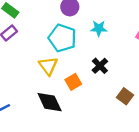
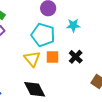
orange square: (73, 82) -> (52, 57), moved, turned 32

